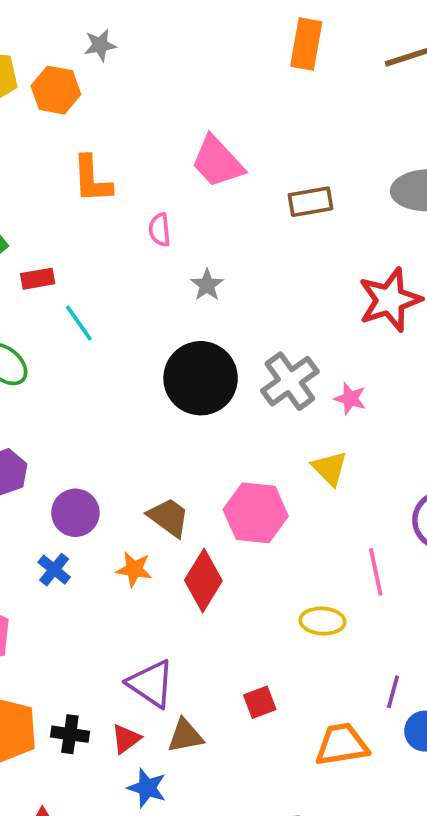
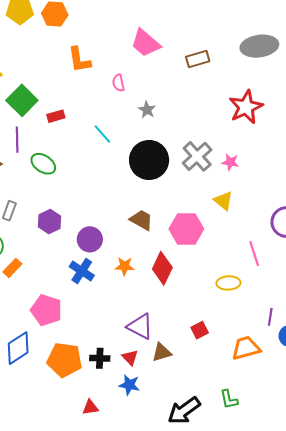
cyan line: (79, 323) -> (102, 134), moved
brown trapezoid: (169, 517) -> (141, 220), moved
blue cross: (54, 570) -> (82, 271), size x1.4
red triangle: (126, 739) -> (130, 357), turned -30
blue star: (147, 788) -> (129, 385), moved

